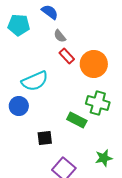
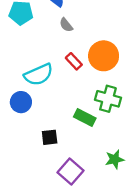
red rectangle: (67, 56) -> (74, 61), moved

